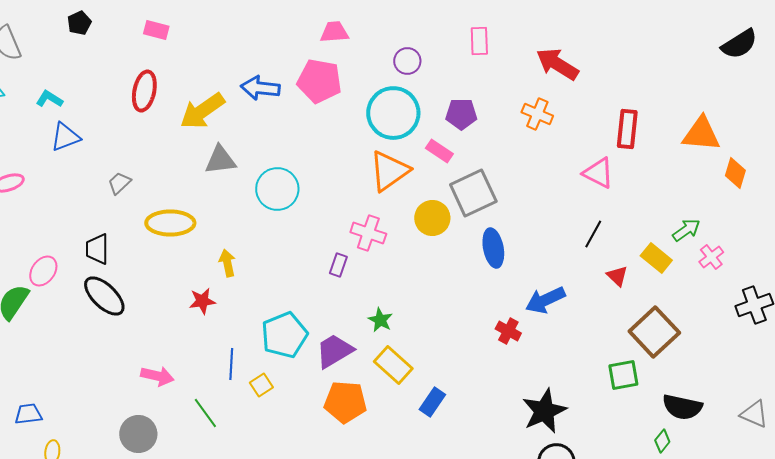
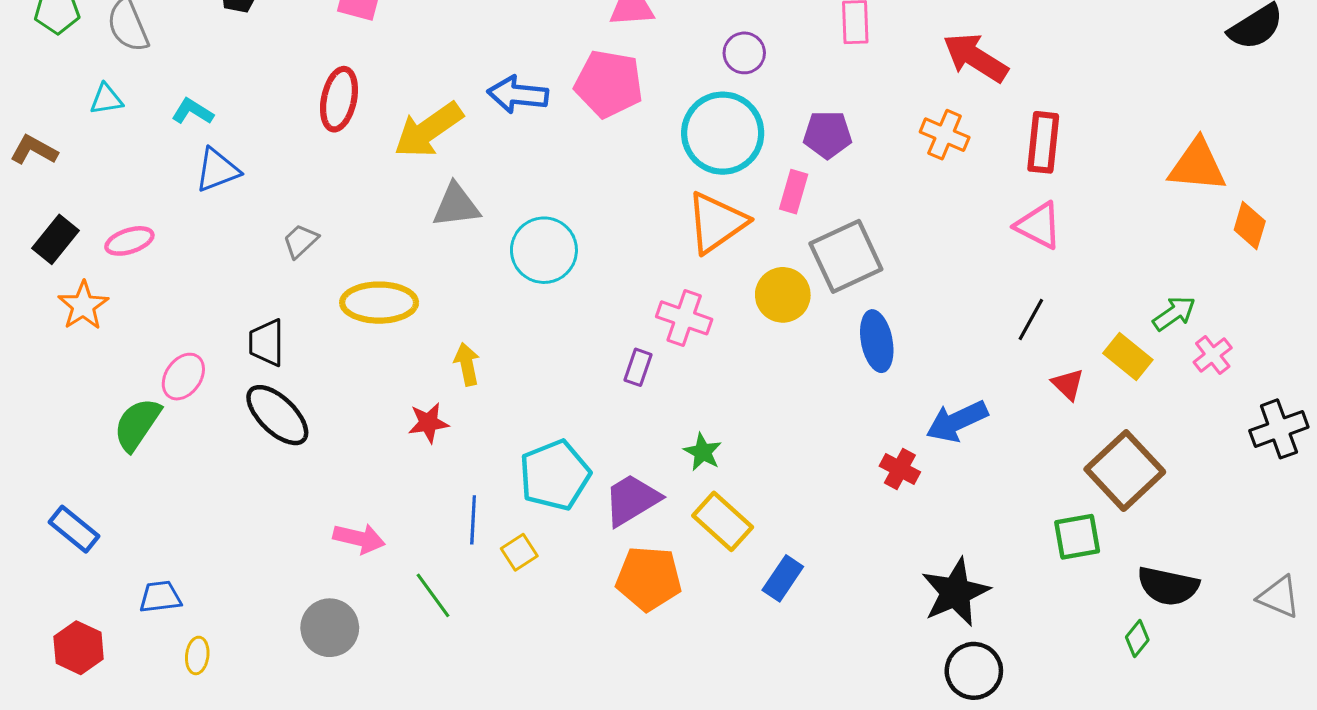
red rectangle: (627, 129) -> (1043, 142), moved
pink rectangle: (439, 151) -> (794, 192), turned 72

